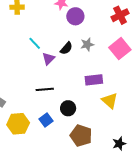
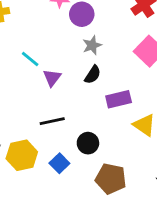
gray star: (87, 44) -> (92, 45), moved
black semicircle: (66, 48) -> (93, 75), moved
yellow hexagon: (18, 124) -> (22, 155), moved

